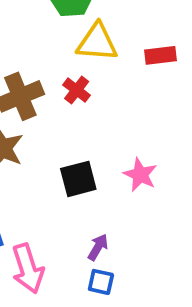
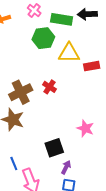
yellow triangle: (97, 42) -> (69, 53), moved
black square: (78, 179) -> (54, 148), moved

